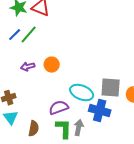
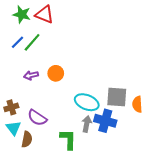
purple semicircle: (59, 108) -> (37, 118), moved, turned -126
gray arrow: (79, 128) -> (87, 124), moved
brown semicircle: (34, 129) -> (27, 139), moved

